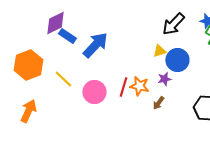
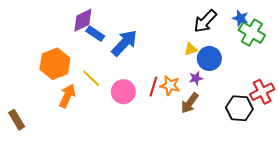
brown arrow: (158, 103) -> (190, 103), size x1.5
orange arrow: (28, 111) -> (67, 96), moved

